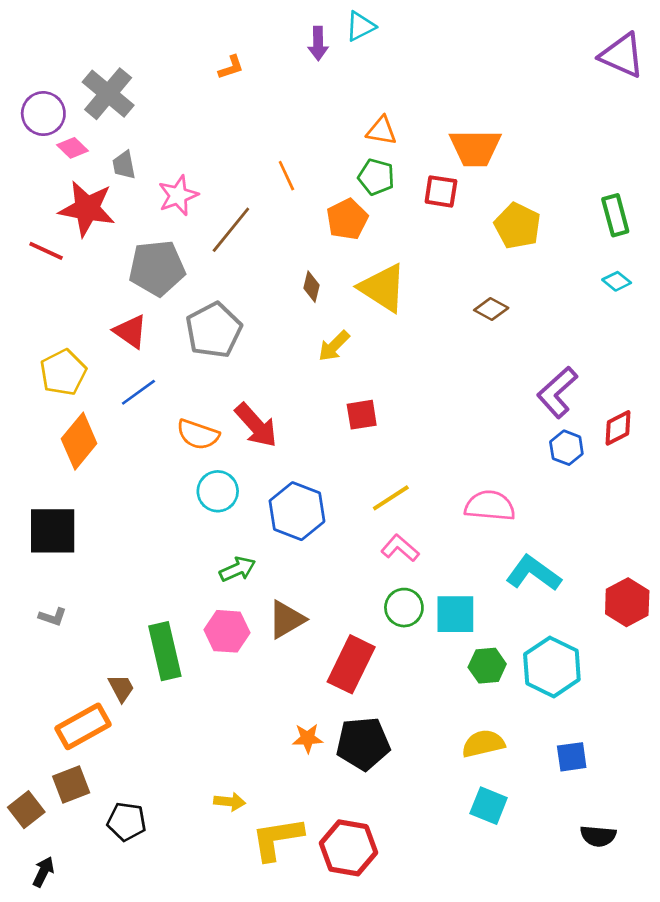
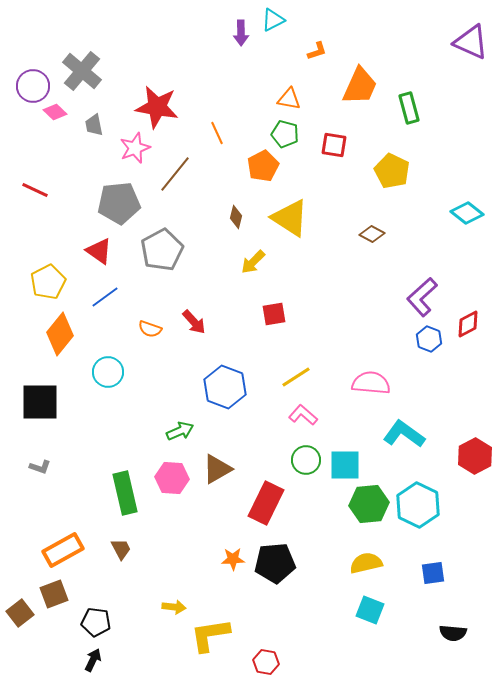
orange L-shape: (231, 67) -> (317, 51), moved
orange trapezoid: (475, 148) -> (360, 86), moved, turned -66
red star: (87, 209) -> (157, 107), moved
green rectangle: (615, 215) -> (409, 108), moved
cyan diamond: (617, 281) -> (467, 213), size x1.5
red arrow: (256, 425) -> (194, 322), size x0.7
orange semicircle: (198, 434) -> (150, 329), size x0.7
cyan circle: (218, 491) -> (108, 372), moved
green hexagon: (487, 666) -> (369, 504), size x1.4
brown trapezoid: (121, 688) -> (121, 549), moved
red hexagon: (348, 848) -> (266, 662), moved, size x0.6
black arrow: (43, 872) -> (93, 660), moved

